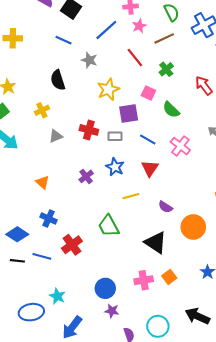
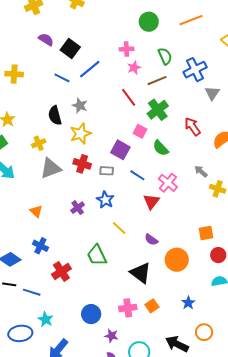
blue line: (106, 30) -> (90, 69), moved
gray star: (89, 60) -> (80, 105), moved
green cross: (166, 69) -> (158, 110), size x1.5
yellow star: (108, 89) -> (81, 134), moved
purple square: (129, 113) -> (120, 150), turned 36
gray triangle: (56, 136) -> (51, 168), size x1.6
red triangle: (150, 168) -> (151, 201), moved
yellow line: (131, 196) -> (119, 228), turned 56
blue line: (42, 256) -> (32, 292), moved
purple star: (112, 311) -> (111, 336), moved

